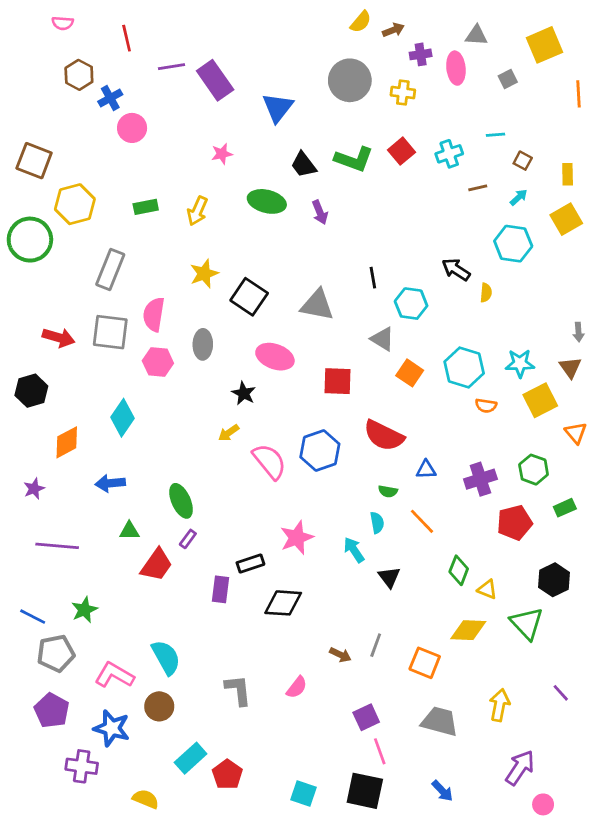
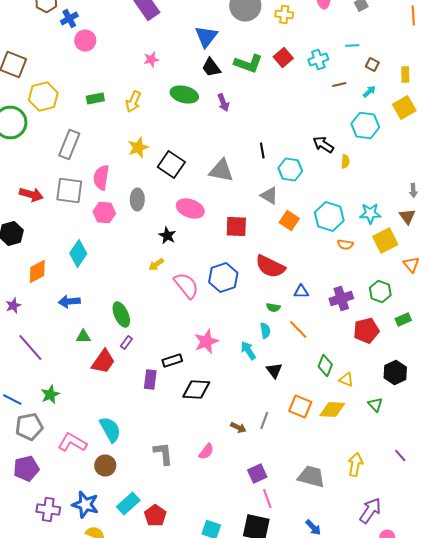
blue triangle: (278, 108) -> (206, 36), moved
purple line: (57, 546) -> (30, 348), turned 44
green triangle: (527, 623) -> (375, 404), size x0.6
orange square: (425, 663) -> (300, 406), moved
purple pentagon: (52, 710) -> (26, 468), turned 30
blue star: (112, 728) -> (85, 504), moved

